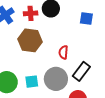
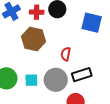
blue square: (86, 18) -> (92, 23), size x1.5
black rectangle: (81, 71) -> (82, 75), turned 30

